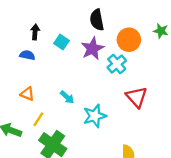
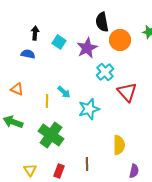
black semicircle: (97, 20) -> (102, 22), moved
cyan cross: (117, 64) -> (105, 72), moved
orange triangle: (27, 94) -> (17, 89), moved
yellow line: (38, 119) -> (47, 101), moved, turned -32

